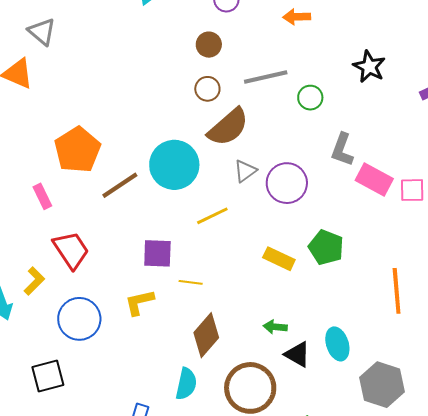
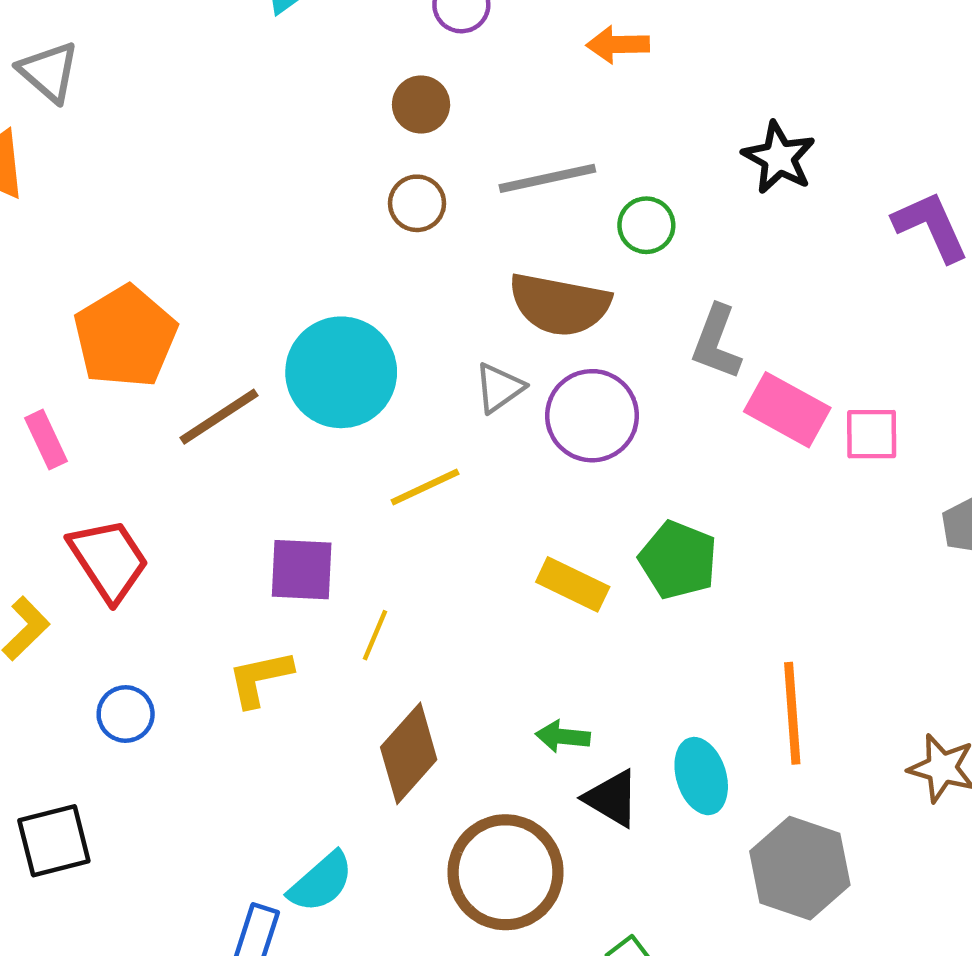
brown semicircle: (228, 127) -> (560, 304), moved, turned 51
yellow line: (191, 282) -> (375, 635), turned -75
orange line: (397, 291) -> (792, 713), moved
blue circle: (79, 319) -> (126, 714), size x0.6
cyan semicircle: (186, 384) -> (321, 882), moved, turned 36

